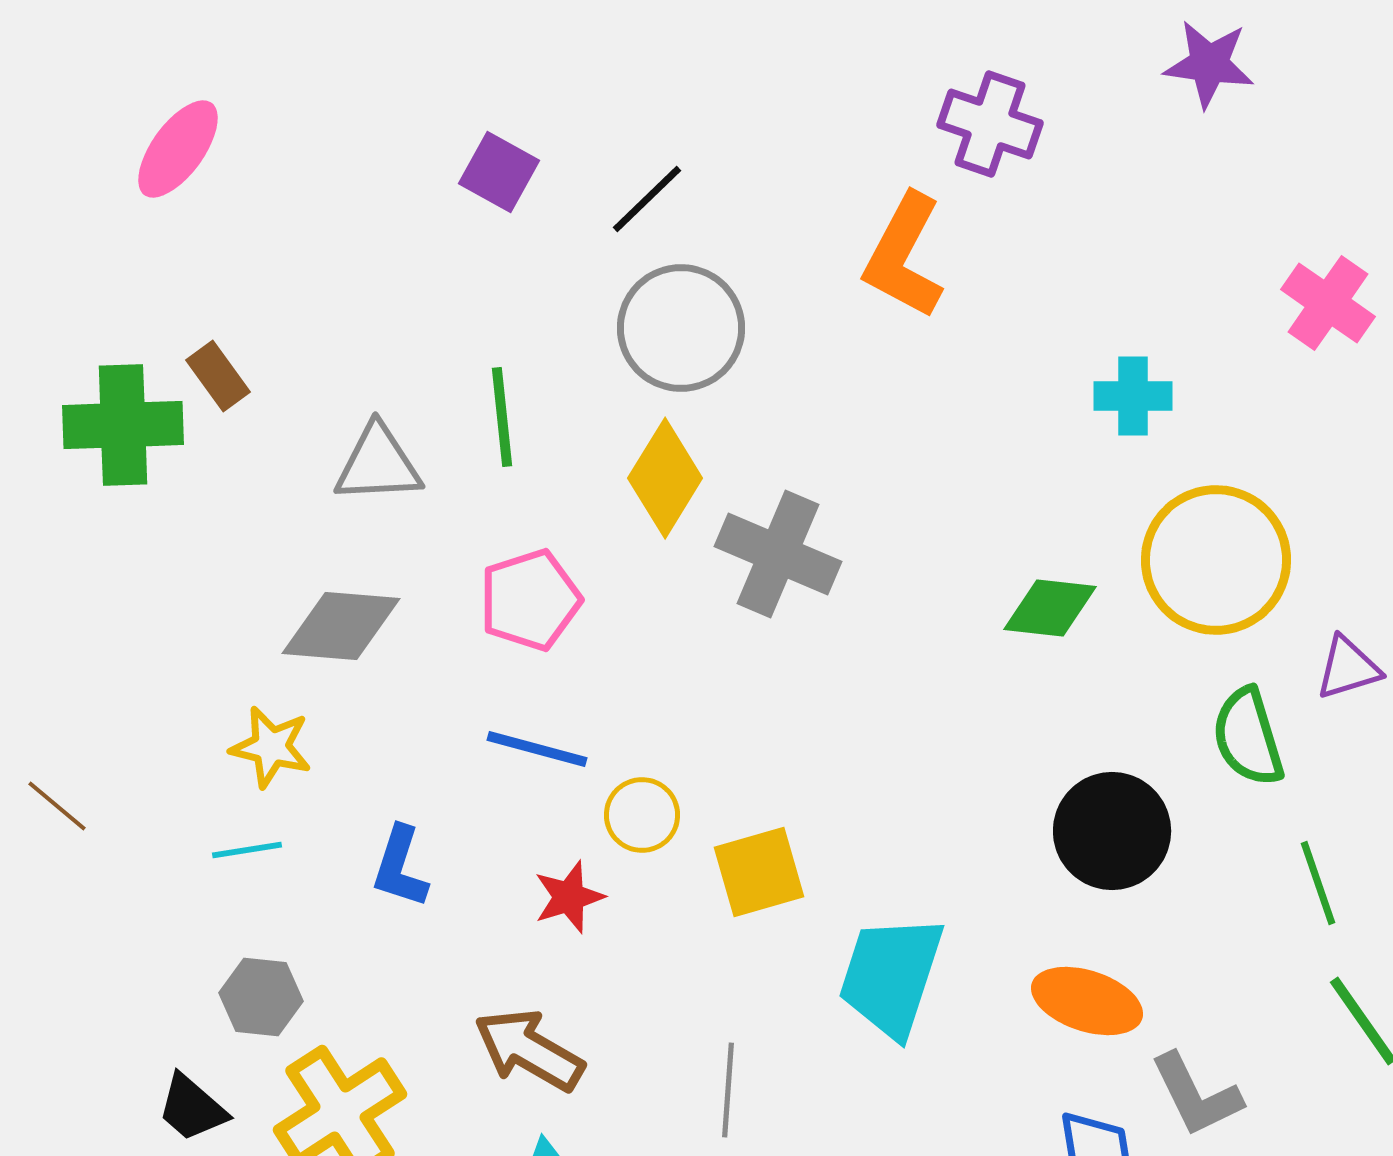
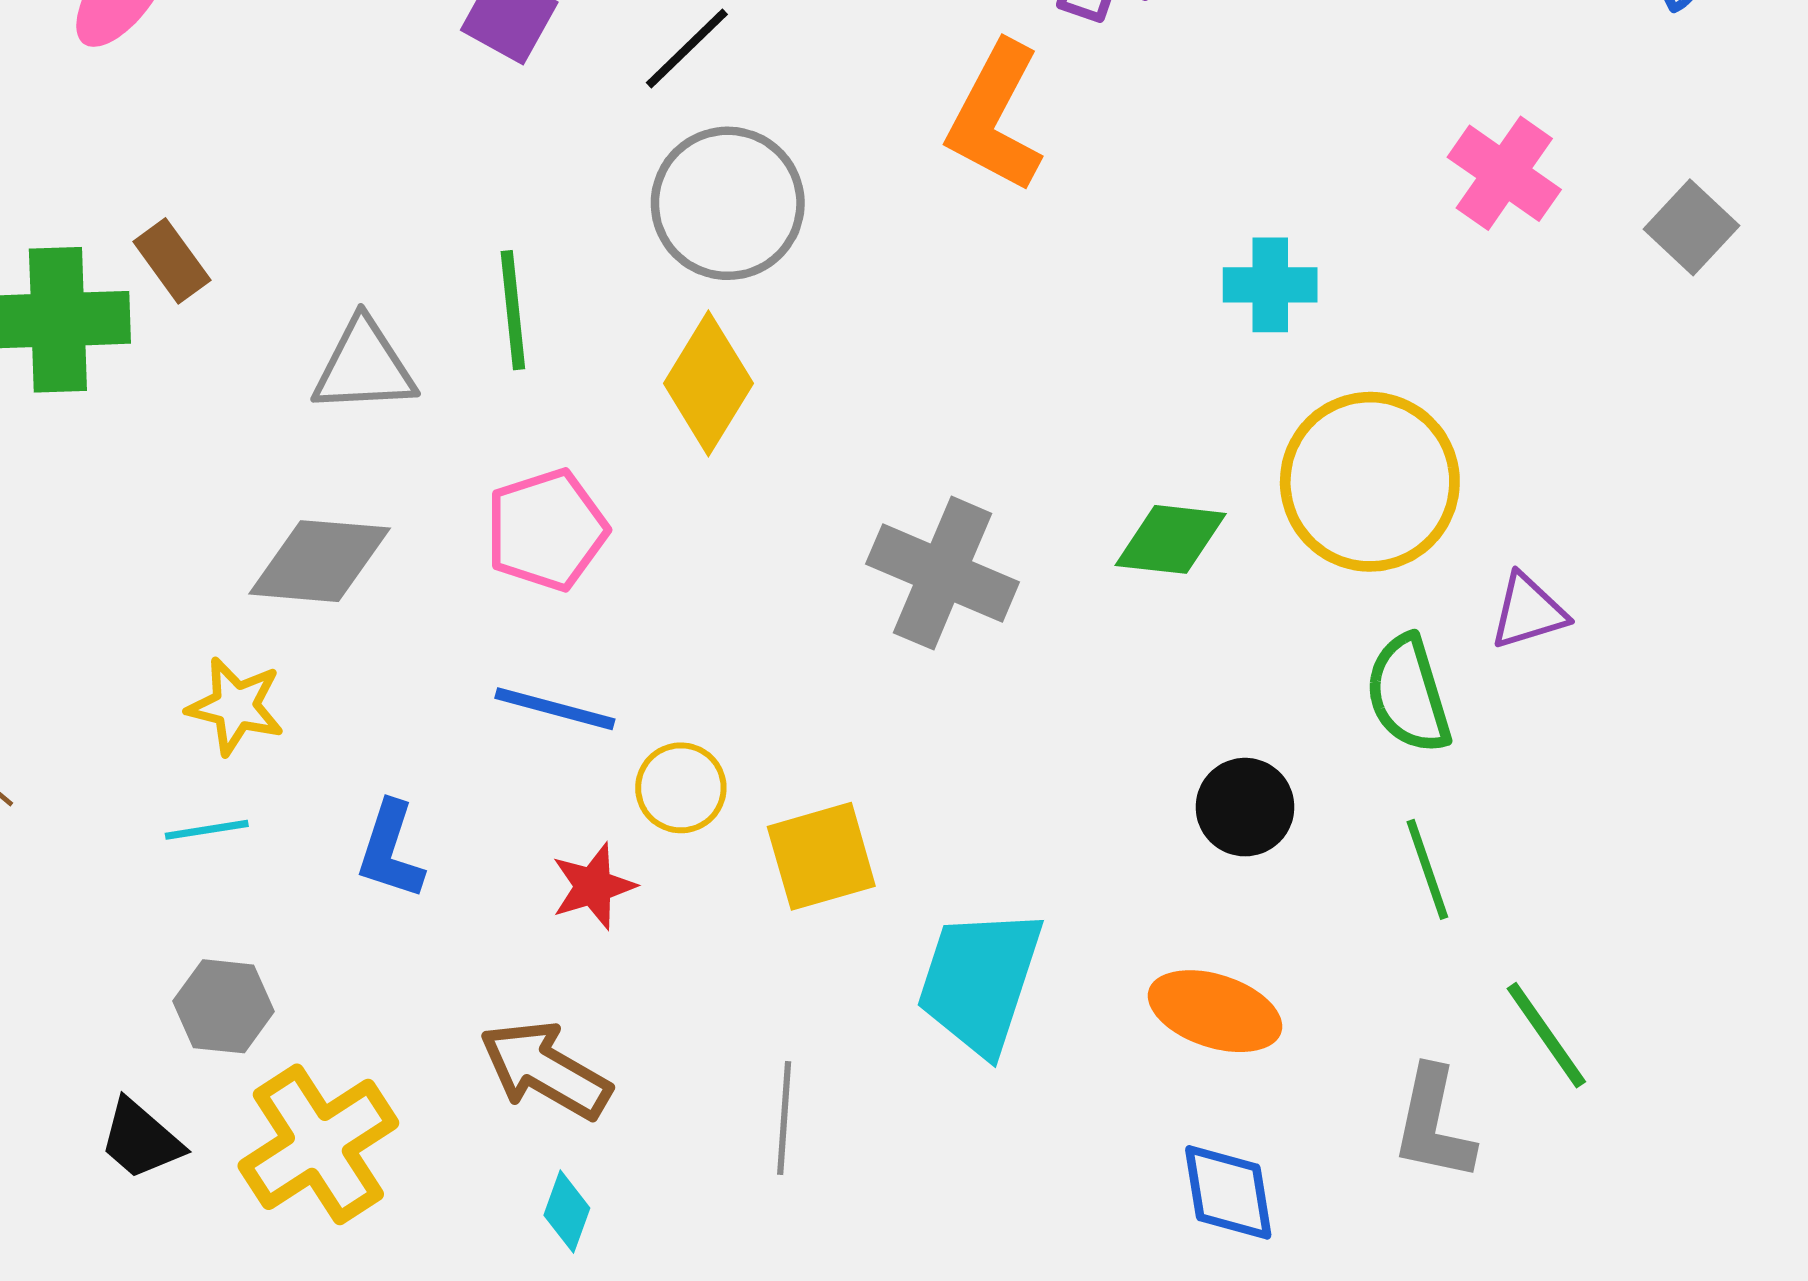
gray cross: (778, 554) -> (943, 573), moved
black circle: (1112, 831) -> (1245, 807), size x0.7
green line: (1318, 883) -> (1427, 869), moved
gray L-shape: (1196, 1095) -> (1433, 1124), moved, turned 38

